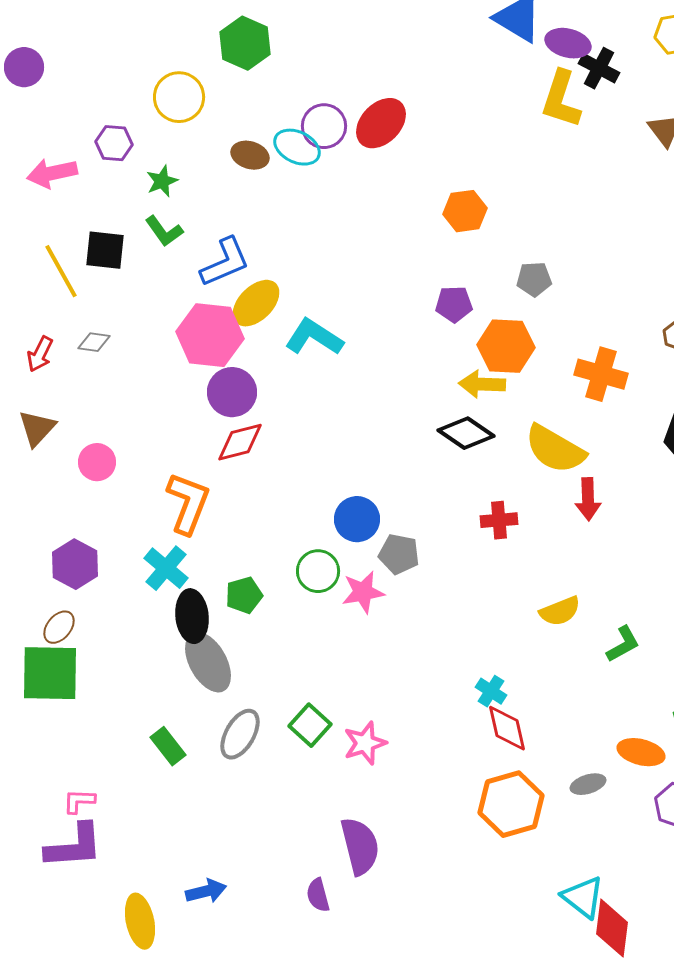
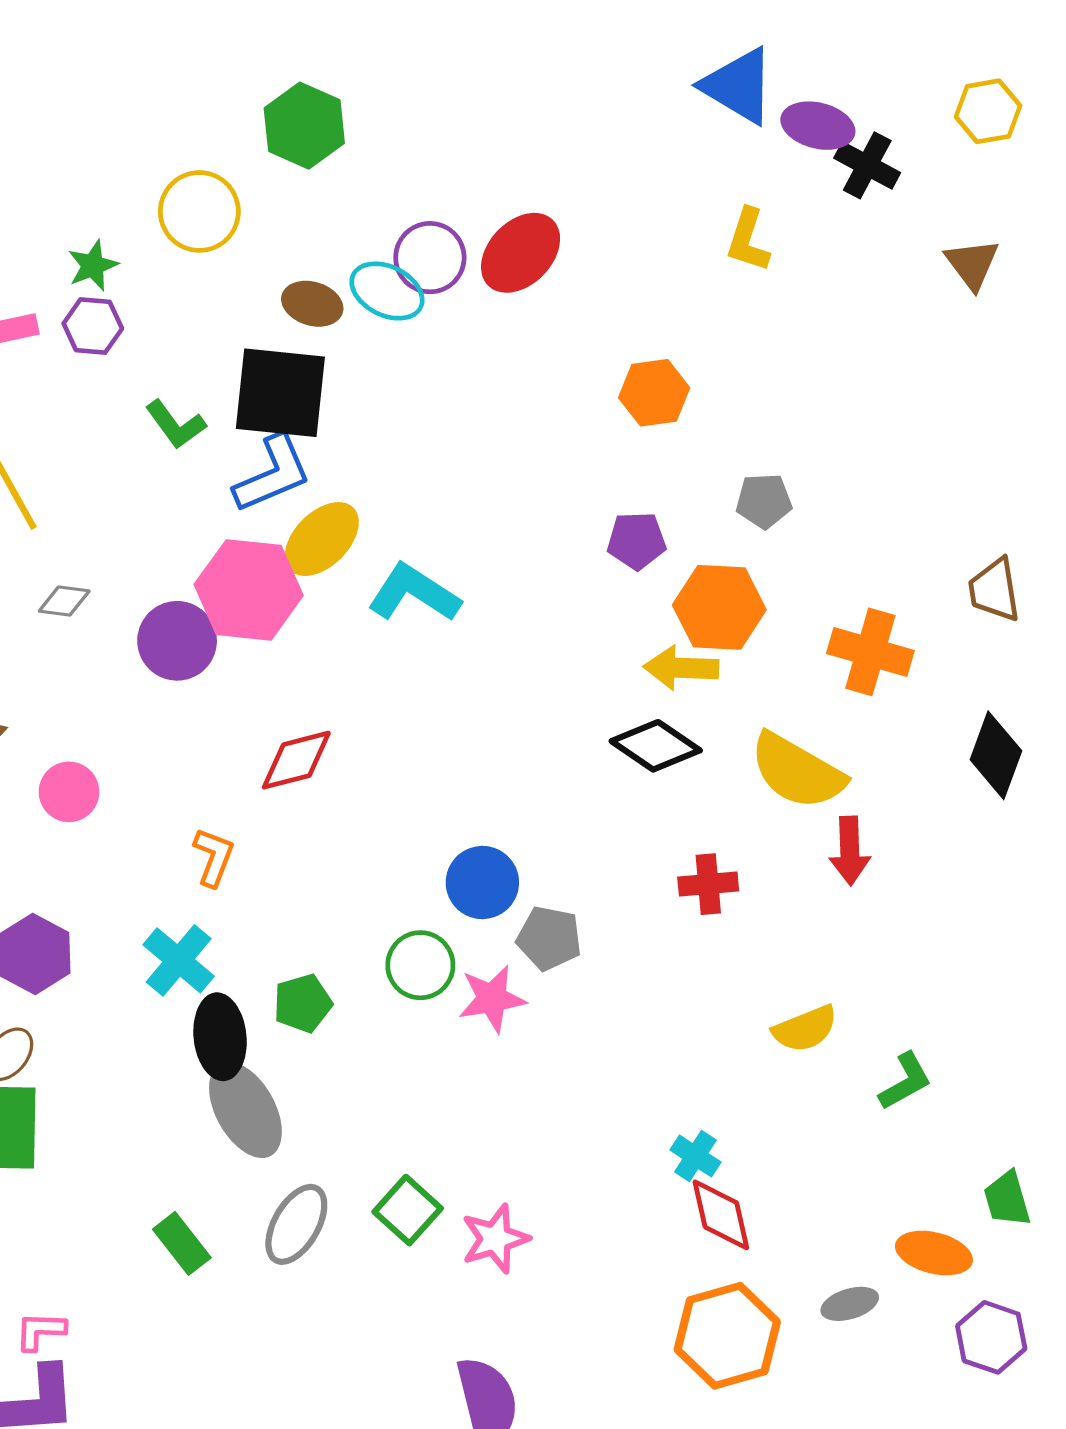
yellow L-shape: (561, 99) -> (748, 240), moved, size x0.7
purple hexagon: (114, 143) -> (93, 326), moved
green star: (162, 181) -> (93, 266), moved
black square: (105, 250) -> (280, 393), moved, size x1.5
purple circle: (232, 392) -> (177, 641), moved
orange L-shape: (188, 503) -> (214, 857), size x0.6

